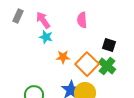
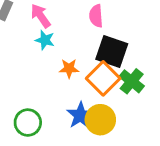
black square: (109, 45) -> (112, 51), moved, size x1.6

